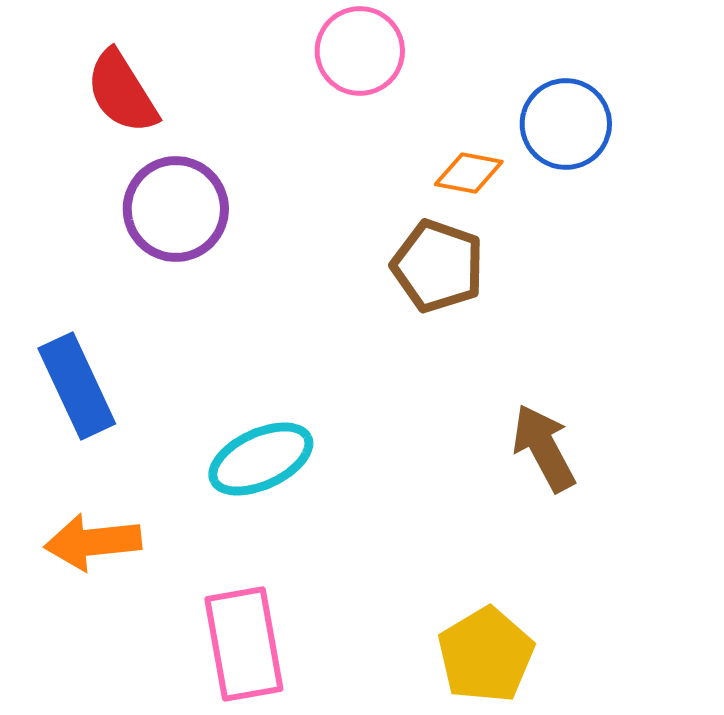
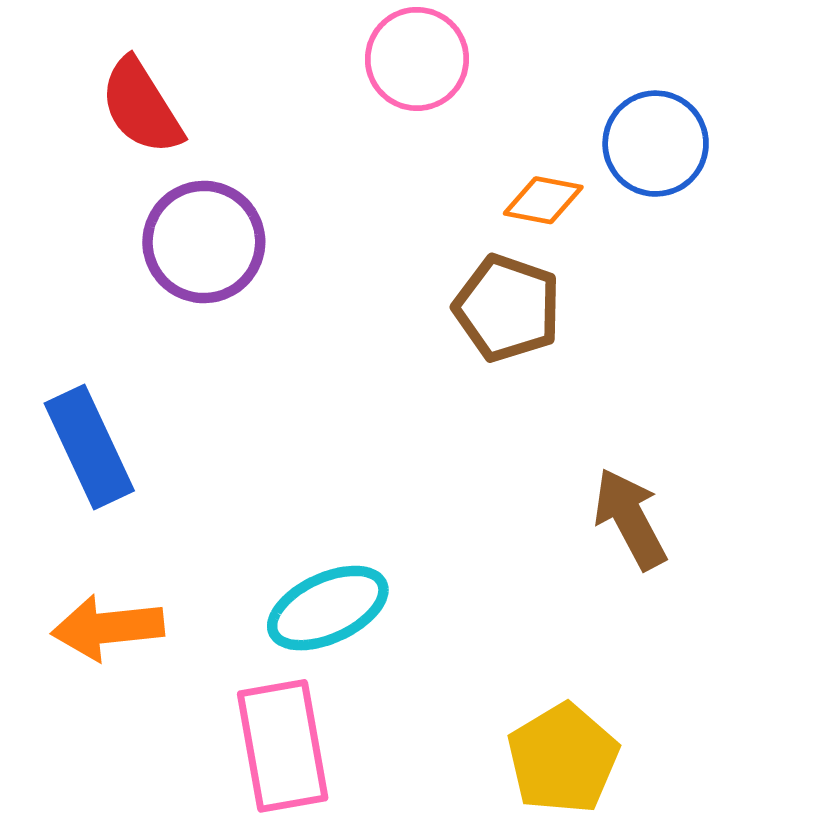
cyan ellipse: (261, 459) -> (328, 608), moved

